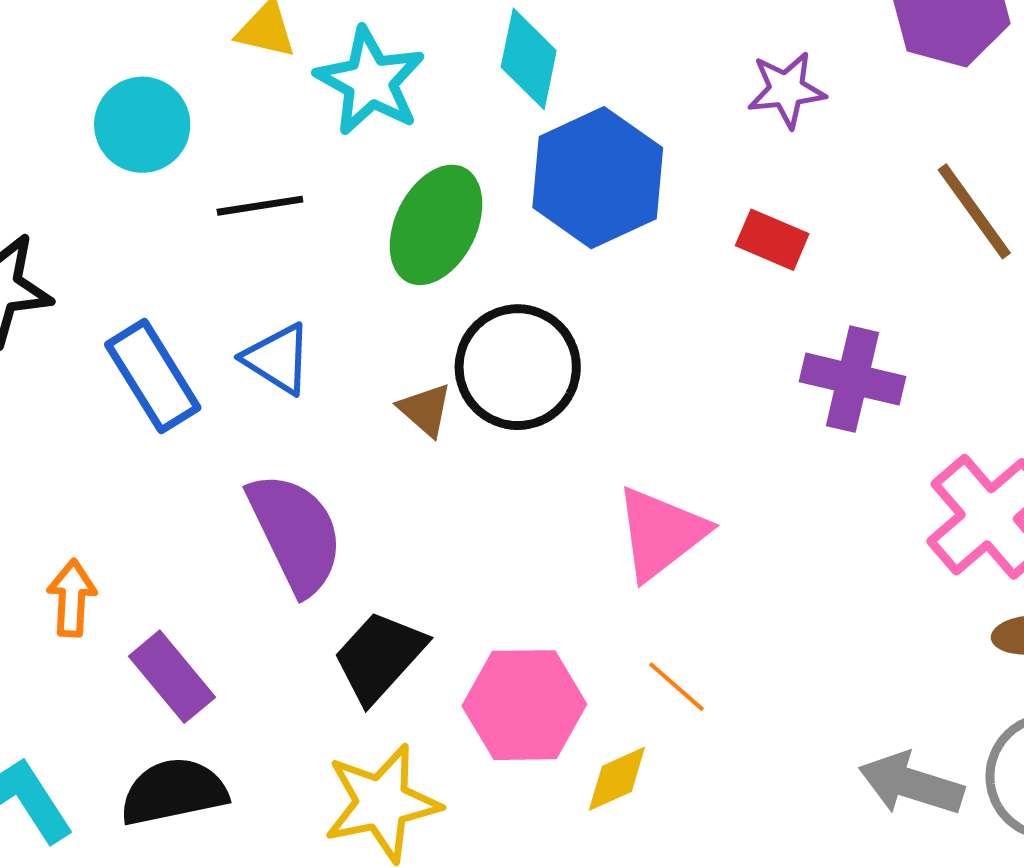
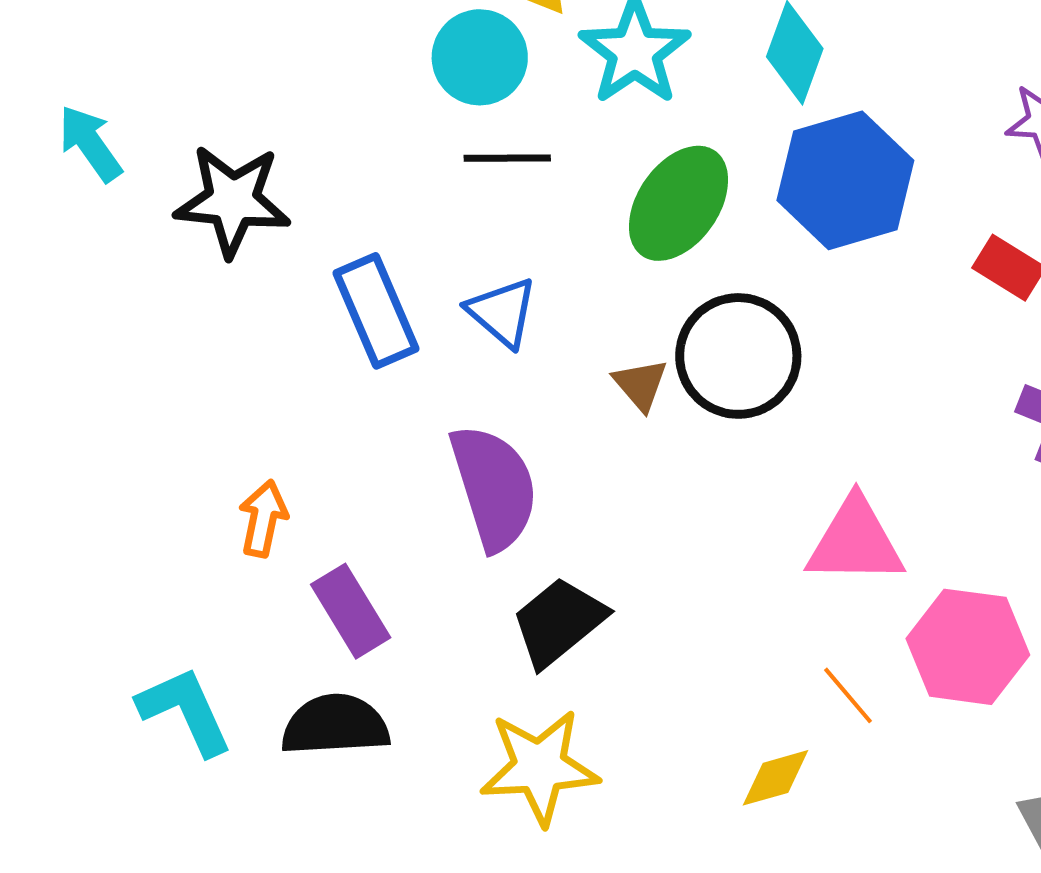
cyan circle: (142, 125) -> (480, 57), moved
pink triangle: (661, 533) -> (855, 541), turned 30
pink hexagon: (524, 705) -> (968, 647), moved

